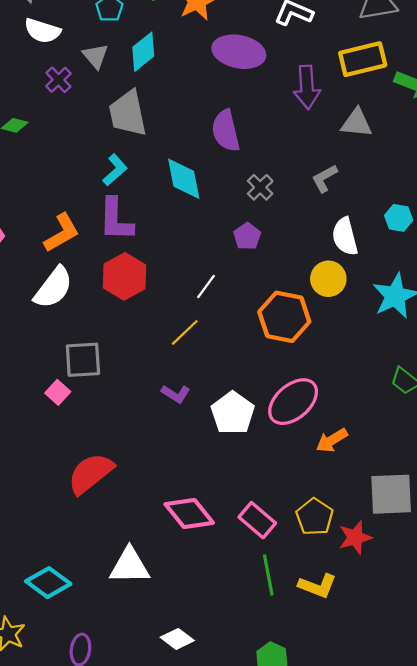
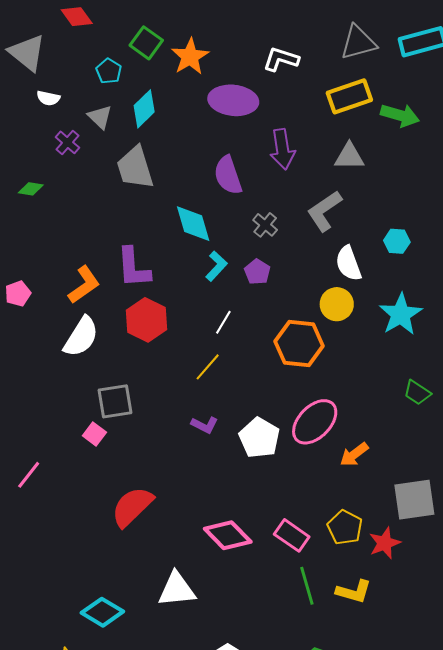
white semicircle: (42, 31) -> (48, 98), size x0.7
purple arrow: (307, 87) -> (282, 149), moved
cyan L-shape: (115, 170) -> (216, 266), moved
gray L-shape: (325, 178) -> (324, 211), size x1.5

